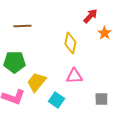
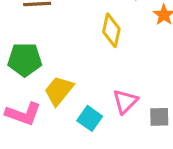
pink triangle: (74, 76) -> (125, 101), moved, turned -42

